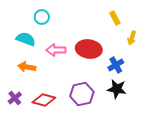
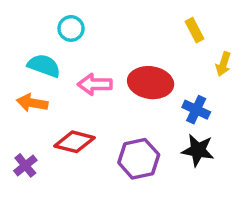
blue cross: (116, 65) -> (196, 110), turned -35
orange arrow: (27, 67) -> (32, 103), moved
red diamond: (44, 100) -> (74, 142), moved

